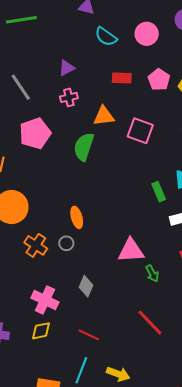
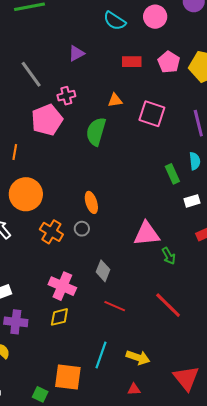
pink cross: (69, 97) -> (66, 96), moved
orange triangle: (104, 116) -> (115, 100), size x0.7
red line: (89, 335) -> (115, 306), moved

